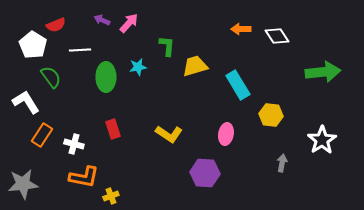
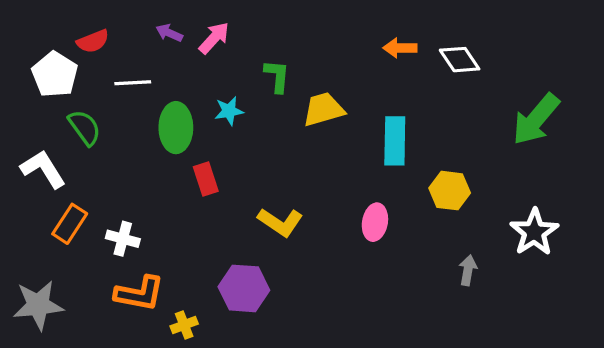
green arrow: (323, 72) -> (536, 119), turned 136
cyan rectangle: (238, 85) -> (395, 141), turned 32
red rectangle: (113, 129) -> (206, 179), moved
purple hexagon: (205, 173) -> (244, 288), moved

